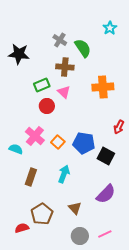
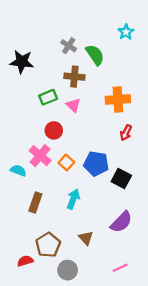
red circle: (47, 106) -> (54, 130), moved
red arrow: (119, 127) -> (126, 133), moved
gray circle: (80, 236) -> (68, 270), moved

